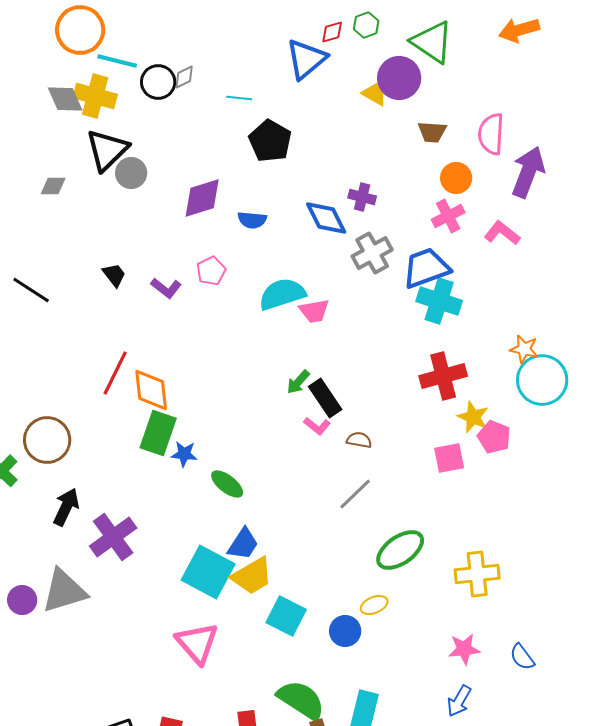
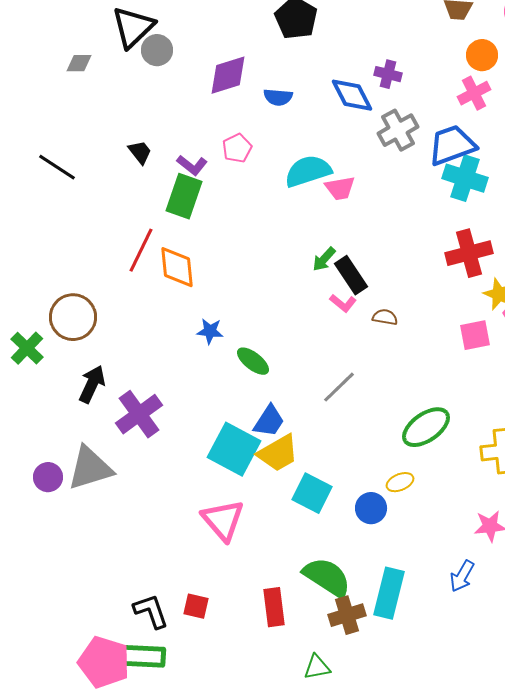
green rectangle: (158, 433) -> (184, 196), moved
gray line: (355, 494) -> (339, 387), moved
blue arrow: (459, 701) -> (462, 576), moved

